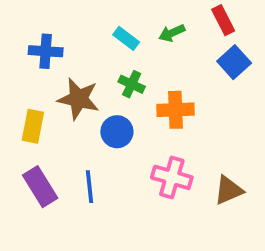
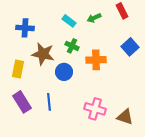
blue square: (234, 62) -> (130, 47), moved
pink cross: (172, 177) -> (95, 109), moved
brown triangle: (229, 190) -> (125, 117), moved, turned 42

